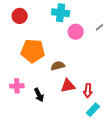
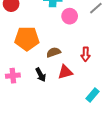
red arrow: (88, 91) -> (86, 54), moved
black arrow: (39, 95) -> (41, 75), moved

